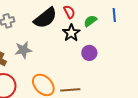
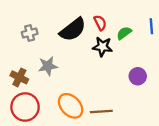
black star: (71, 33) -> (102, 47), turned -30
purple circle: (89, 53) -> (138, 76), moved

